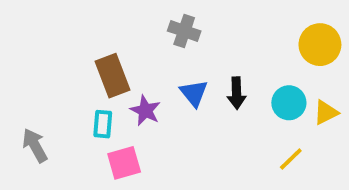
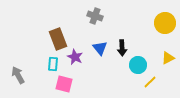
cyan circle: (289, 103) -> (138, 65), moved
pink square: (124, 163) -> (64, 84), turned 30

